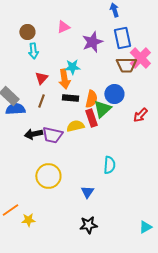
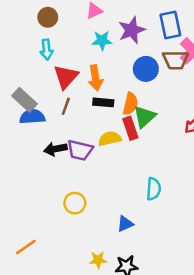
cyan arrow: (33, 51) -> (46, 50), moved
cyan star: (72, 67) -> (102, 40), moved
red triangle: (41, 78) -> (66, 77), size x1.5
blue circle: (114, 94) -> (146, 69), moved
yellow circle: (48, 176) -> (75, 203), size x0.7
blue triangle: (87, 192) -> (125, 224), turned 32
yellow star: (28, 220) -> (98, 260), moved

